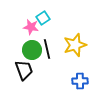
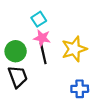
pink star: (31, 27) -> (42, 38), moved
green circle: (32, 50) -> (16, 51), moved

